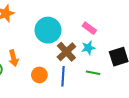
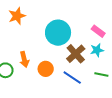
orange circle: (39, 75) -> (46, 69), moved
blue line: (63, 76) -> (72, 78), turned -60

